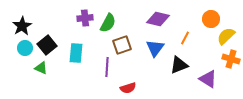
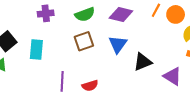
green semicircle: (108, 23) -> (85, 14), moved, turned 42
orange line: (185, 38) -> (156, 10), moved
purple line: (107, 67) -> (62, 81), moved

